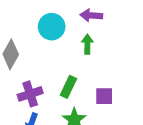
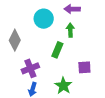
green rectangle: (68, 87) -> (57, 50), moved

